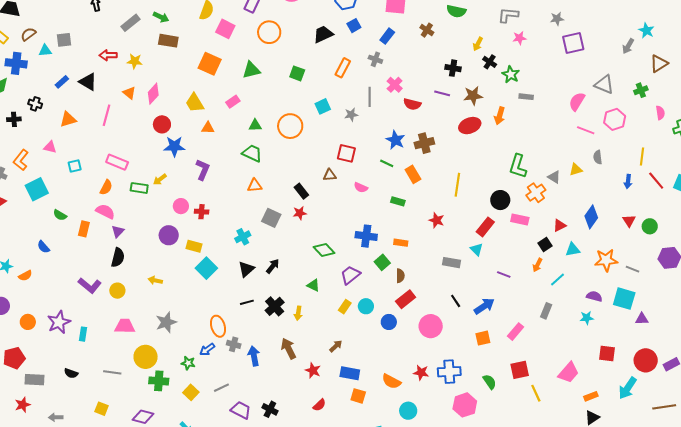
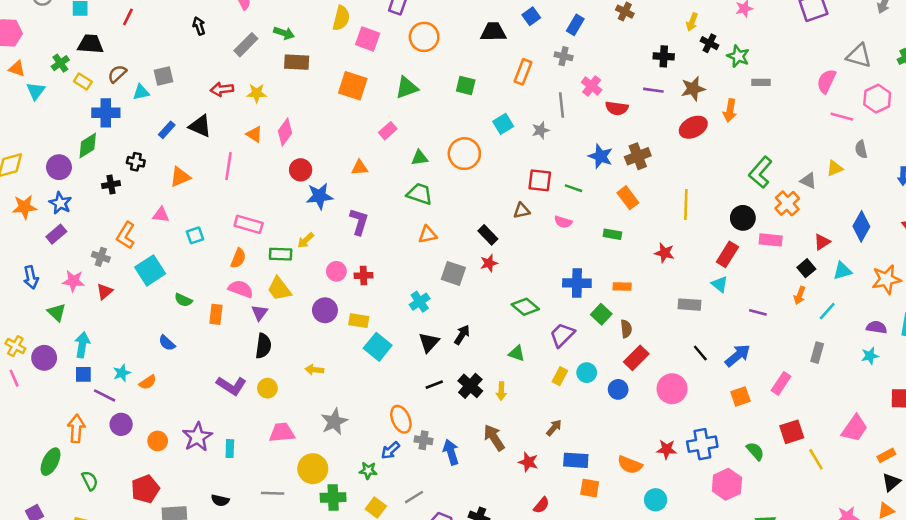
black trapezoid: (323, 34) -> (493, 32), turned 30
yellow trapezoid: (195, 103) -> (279, 289), moved
green line: (387, 163) -> (573, 188), moved
green L-shape: (518, 166) -> (760, 172), turned 30

